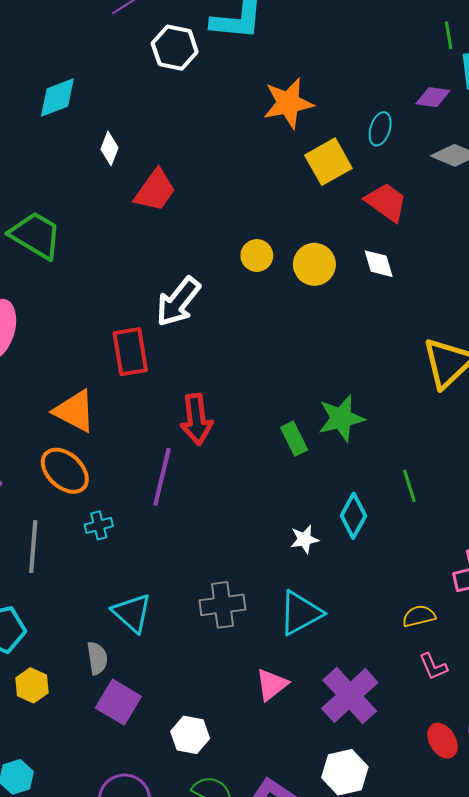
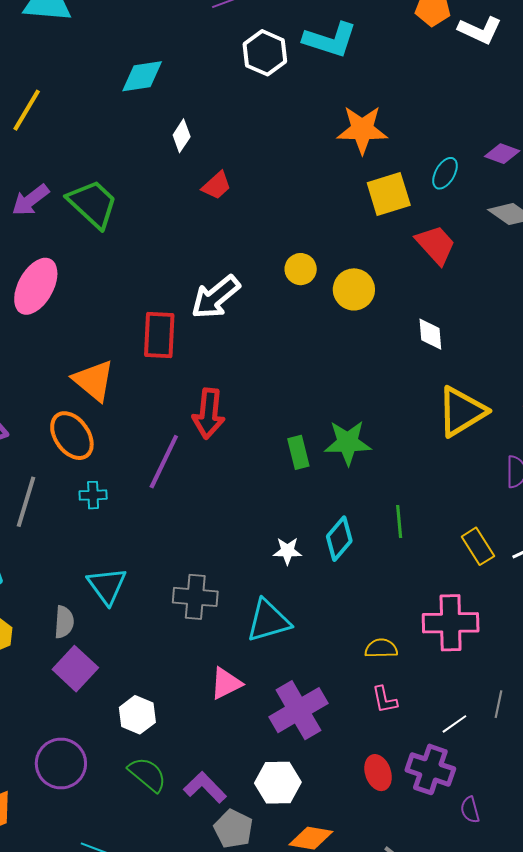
red trapezoid: (155, 190) -> (217, 186), size x0.7
white diamond: (379, 264) -> (430, 334), moved

